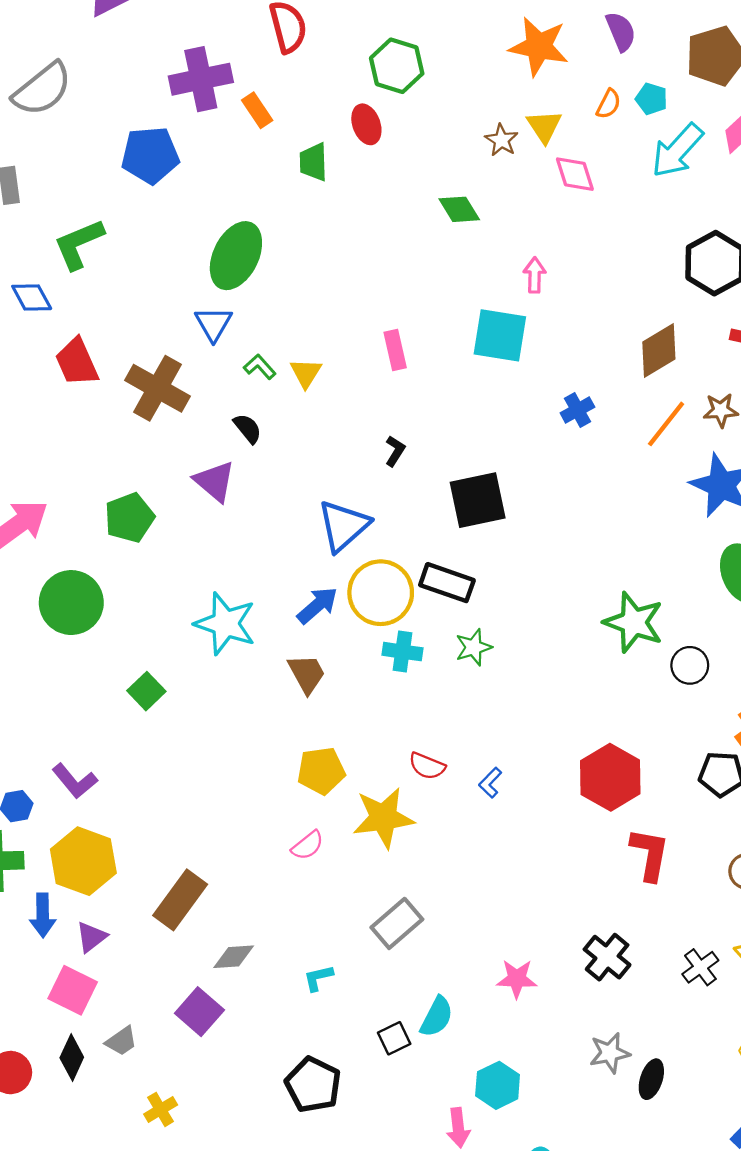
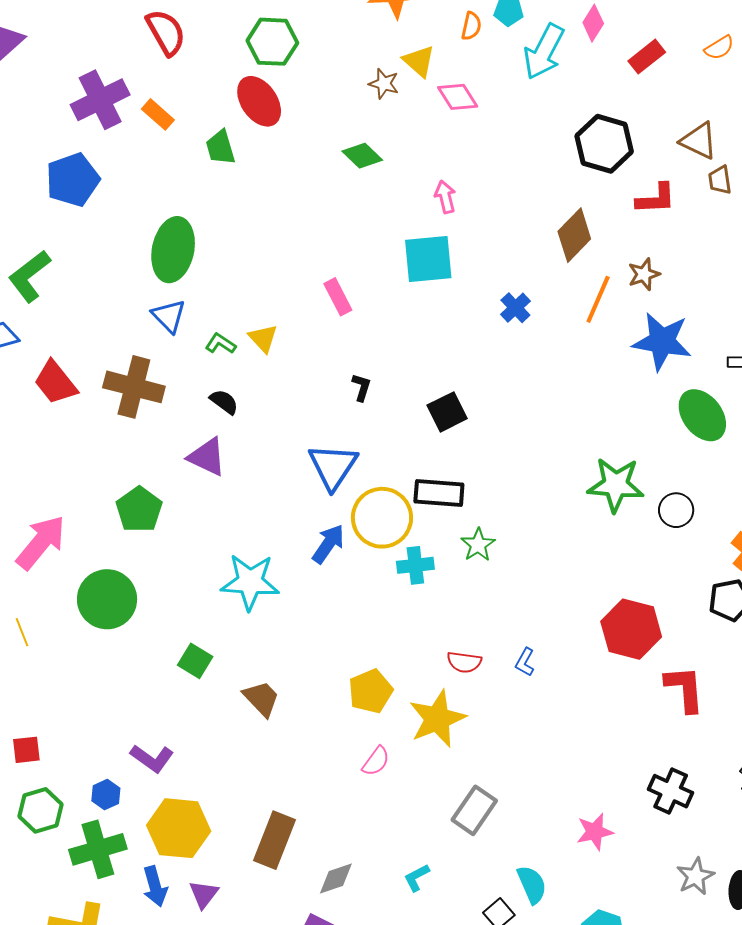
red ellipse: (366, 124) -> (259, 101), size x1.4
black square: (478, 500) -> (447, 412), size x0.7
brown trapezoid: (307, 674) -> (261, 699), moved
cyan semicircle: (437, 1017) -> (532, 885), turned -36

